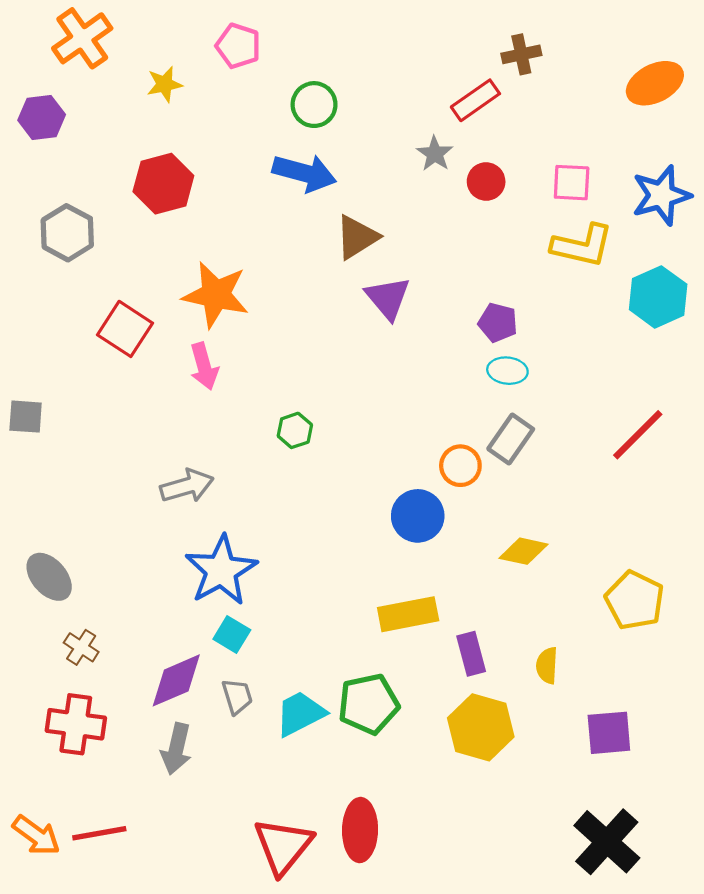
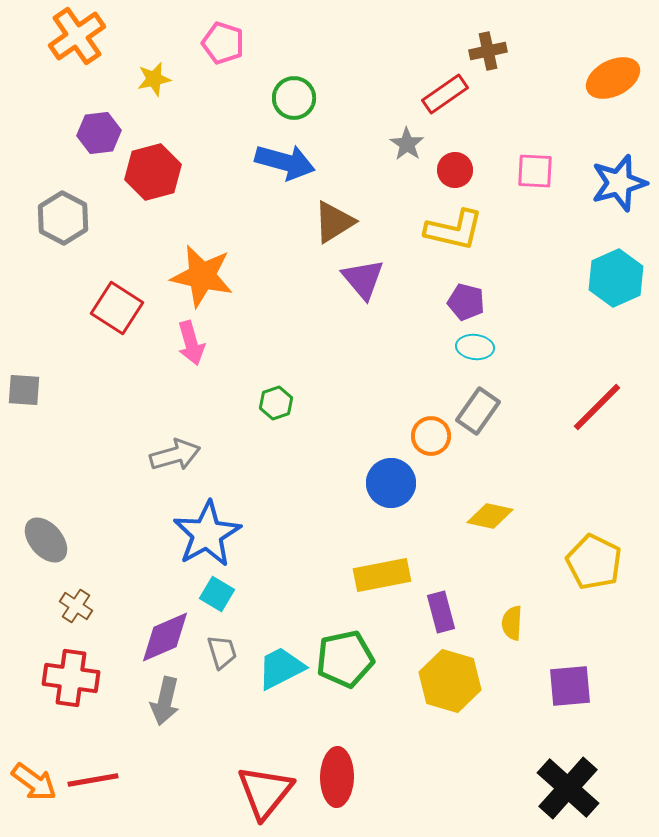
purple hexagon: (42, 117) -> (99, 133), moved
yellow L-shape: (582, 246) -> (454, 230), moved

